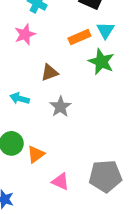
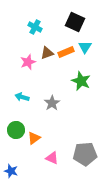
pink star: (25, 34) -> (28, 62), moved
green star: (101, 62) -> (81, 81), moved
brown triangle: (50, 73) -> (47, 53), moved

